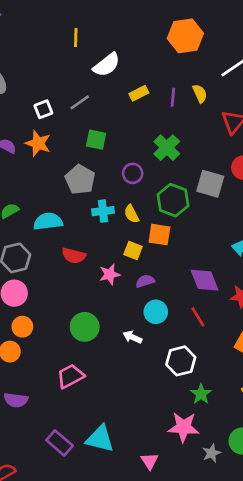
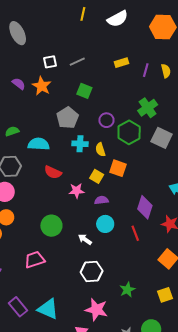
white semicircle: (107, 65) -> (118, 19), moved
green cross: (167, 148) -> (148, 108), moved
green hexagon: (173, 200) -> (129, 132), moved
purple diamond: (205, 280) -> (145, 207), turned 30
white hexagon: (181, 361) -> (92, 272), moved
pink star: (183, 427) -> (96, 310), moved

